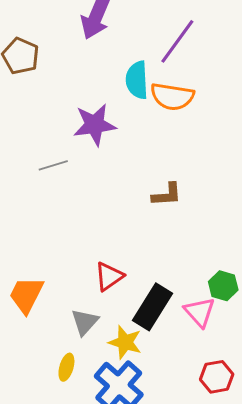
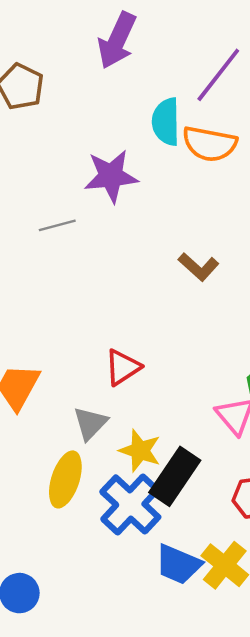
brown L-shape: (167, 195) -> (199, 267), turned 44
black rectangle: (152, 307) -> (175, 476), moved
yellow ellipse: (66, 367) -> (65, 479), size x1.6

